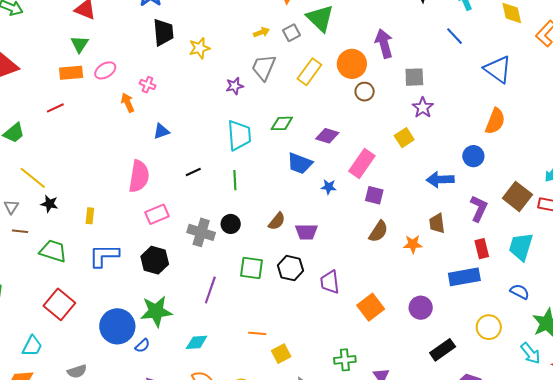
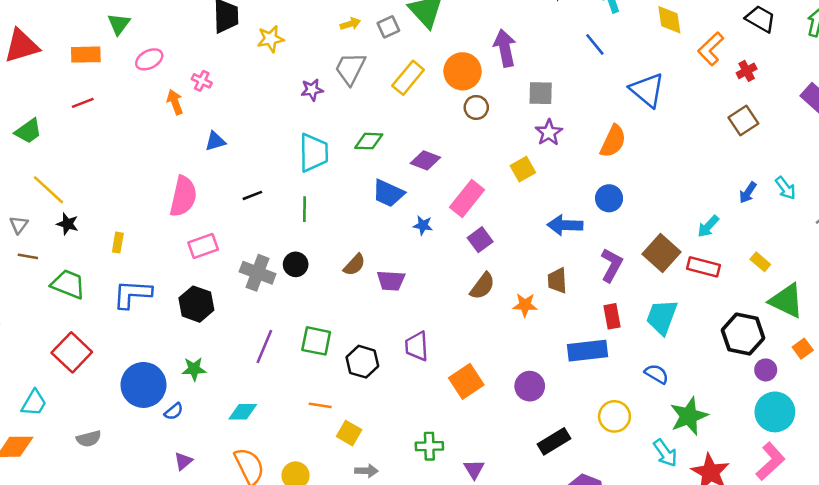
orange rectangle: (71, 73) -> (86, 55), moved
orange semicircle: (495, 121) -> (613, 141), moved
purple square: (374, 195) -> (480, 240), turned 36
green square: (251, 268) -> (316, 341), moved
black hexagon: (290, 268) -> (362, 362), moved
green star: (156, 311) -> (194, 369), size x0.6
yellow square: (281, 354) -> (349, 433), turned -36

